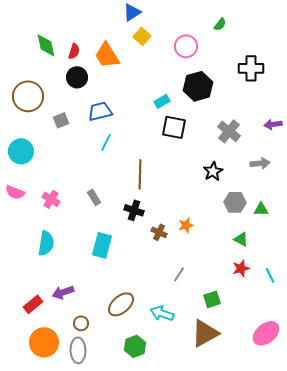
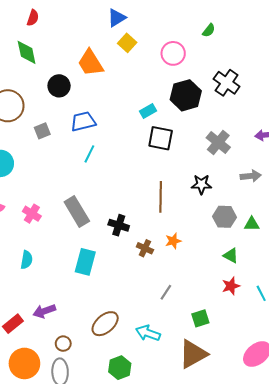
red semicircle: (74, 51) -> (33, 18), moved
black cross: (251, 68) -> (227, 83), moved, turned 35
black star: (213, 171) -> (201, 184), turned 30
brown line: (140, 174) -> (161, 197), moved
gray rectangle: (94, 197) -> (77, 212), size x1.8
cyan semicircle: (46, 243) -> (27, 260), size x0.7

